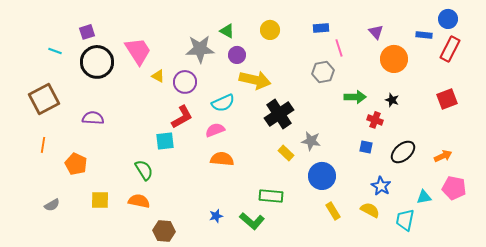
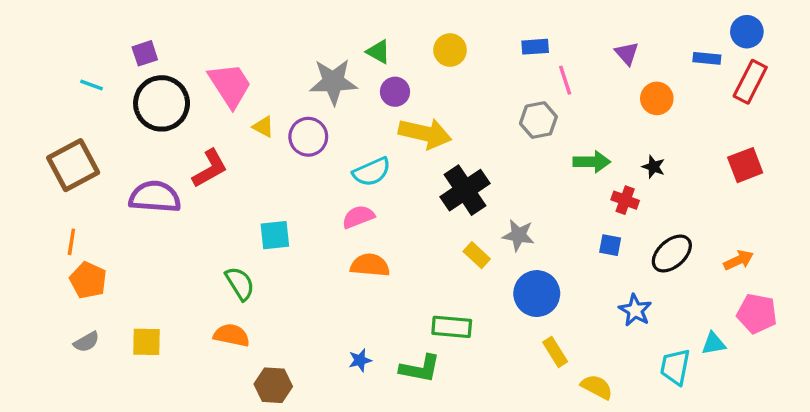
orange circle: (394, 59) -> (657, 98), size x0.7
red L-shape: (182, 117) -> (210, 168), moved
purple semicircle: (93, 118) -> (155, 197), size x1.4
orange pentagon: (76, 164) -> (88, 280), moved
cyan triangle: (424, 197) -> (714, 344), moved
yellow square: (100, 200) -> (147, 342), moved
yellow semicircle: (370, 210) -> (597, 387), moved
green L-shape: (252, 221) -> (420, 369), turned -30

